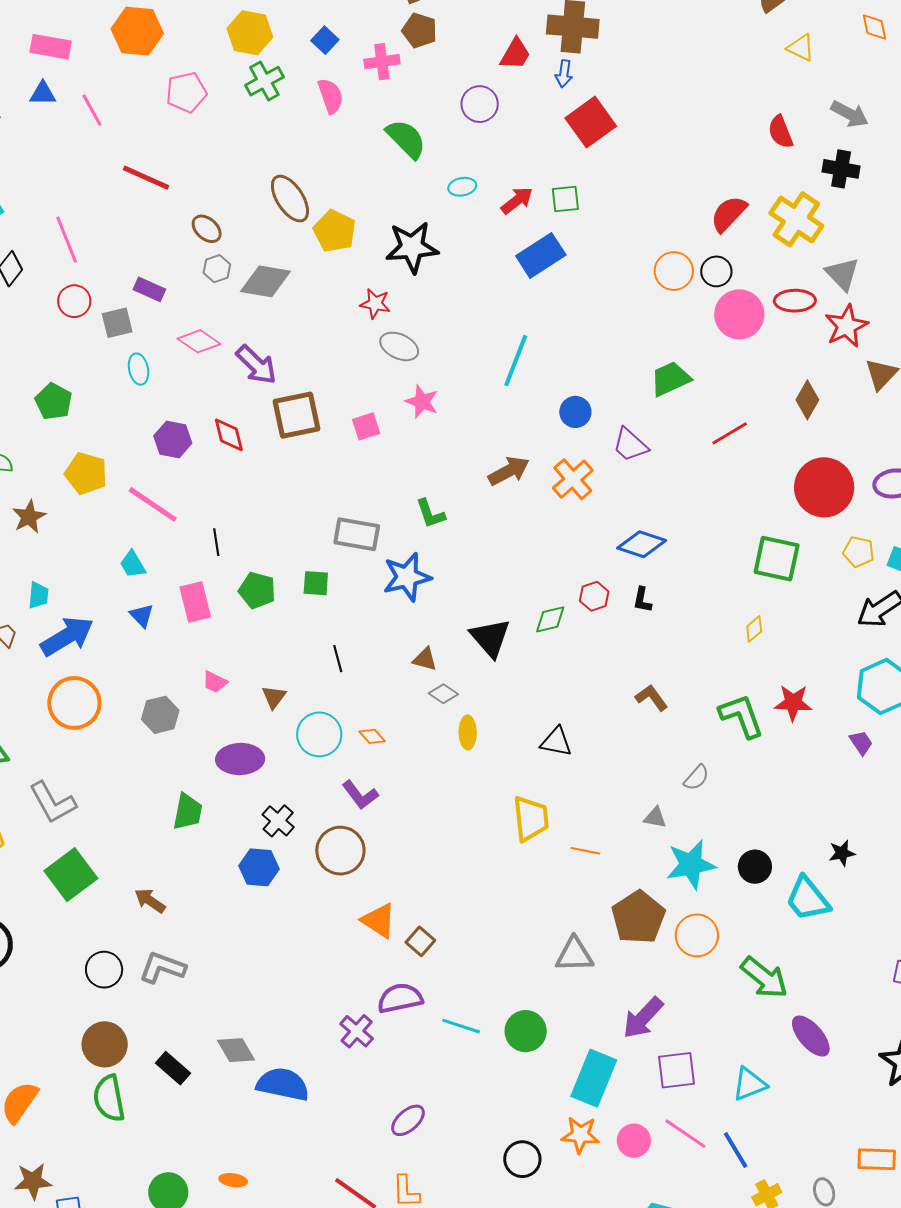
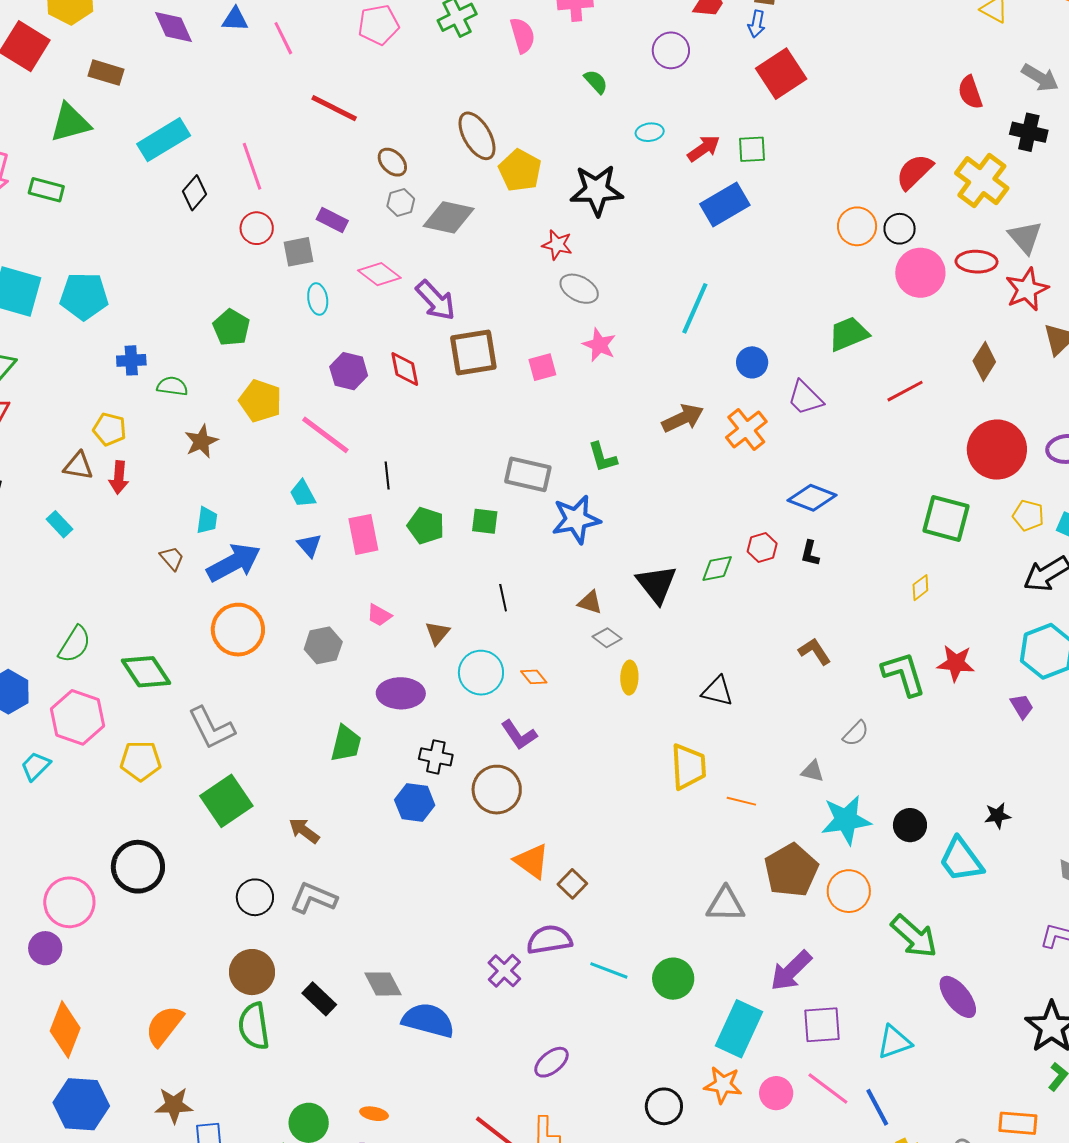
green semicircle: (406, 139) -> (596, 82), size x0.6
black cross: (278, 821) -> (436, 757), turned -32

